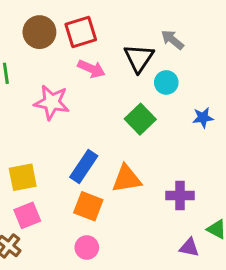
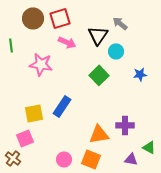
yellow square: (23, 177) -> (34, 113), moved
orange triangle: (127, 179) -> (99, 134), moved
orange square: (88, 206) -> (91, 159), moved

